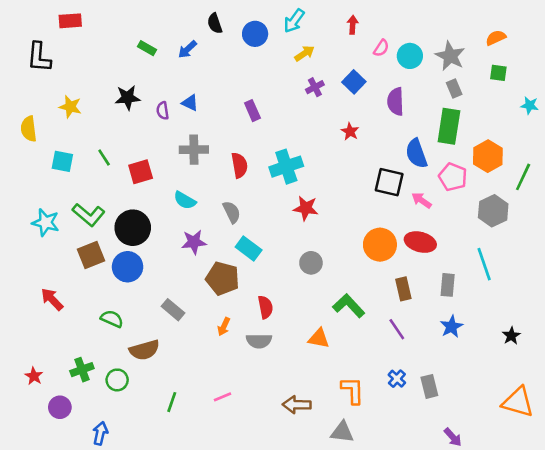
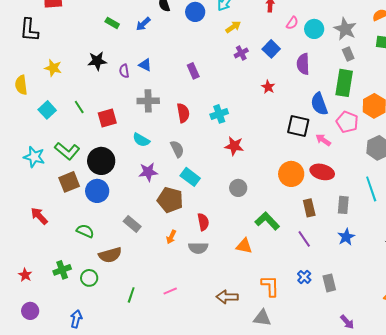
cyan square: (62, 161) -> (47, 110), turned 36
cyan cross: (286, 167) -> (219, 114), size x0.7
purple circle: (60, 407) -> (30, 311), moved

